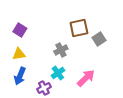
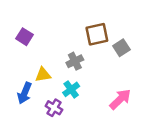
yellow triangle: (19, 54) -> (43, 75), moved
pink arrow: (86, 78) -> (120, 99), moved
purple cross: (44, 88) -> (54, 108), turned -32

